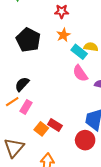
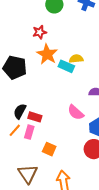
orange star: (63, 35) -> (47, 54), size x1.5
pink semicircle: (80, 73) -> (76, 112), moved
red rectangle: (55, 125) -> (35, 117), moved

